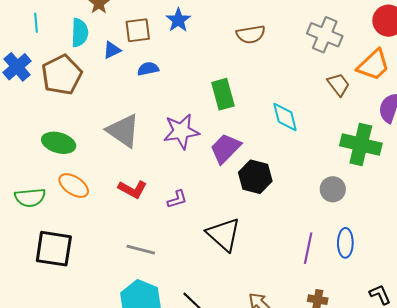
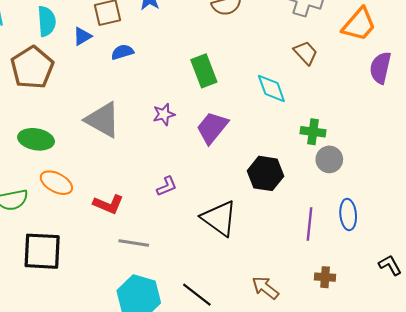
brown trapezoid: (339, 84) -> (306, 53), moved
purple star: (181, 131) -> (164, 114), size x0.6
green cross: (361, 145) -> (313, 132), moved, size x0.6
black hexagon: (255, 177) -> (265, 173), moved
red L-shape: (133, 189) -> (108, 204), moved

